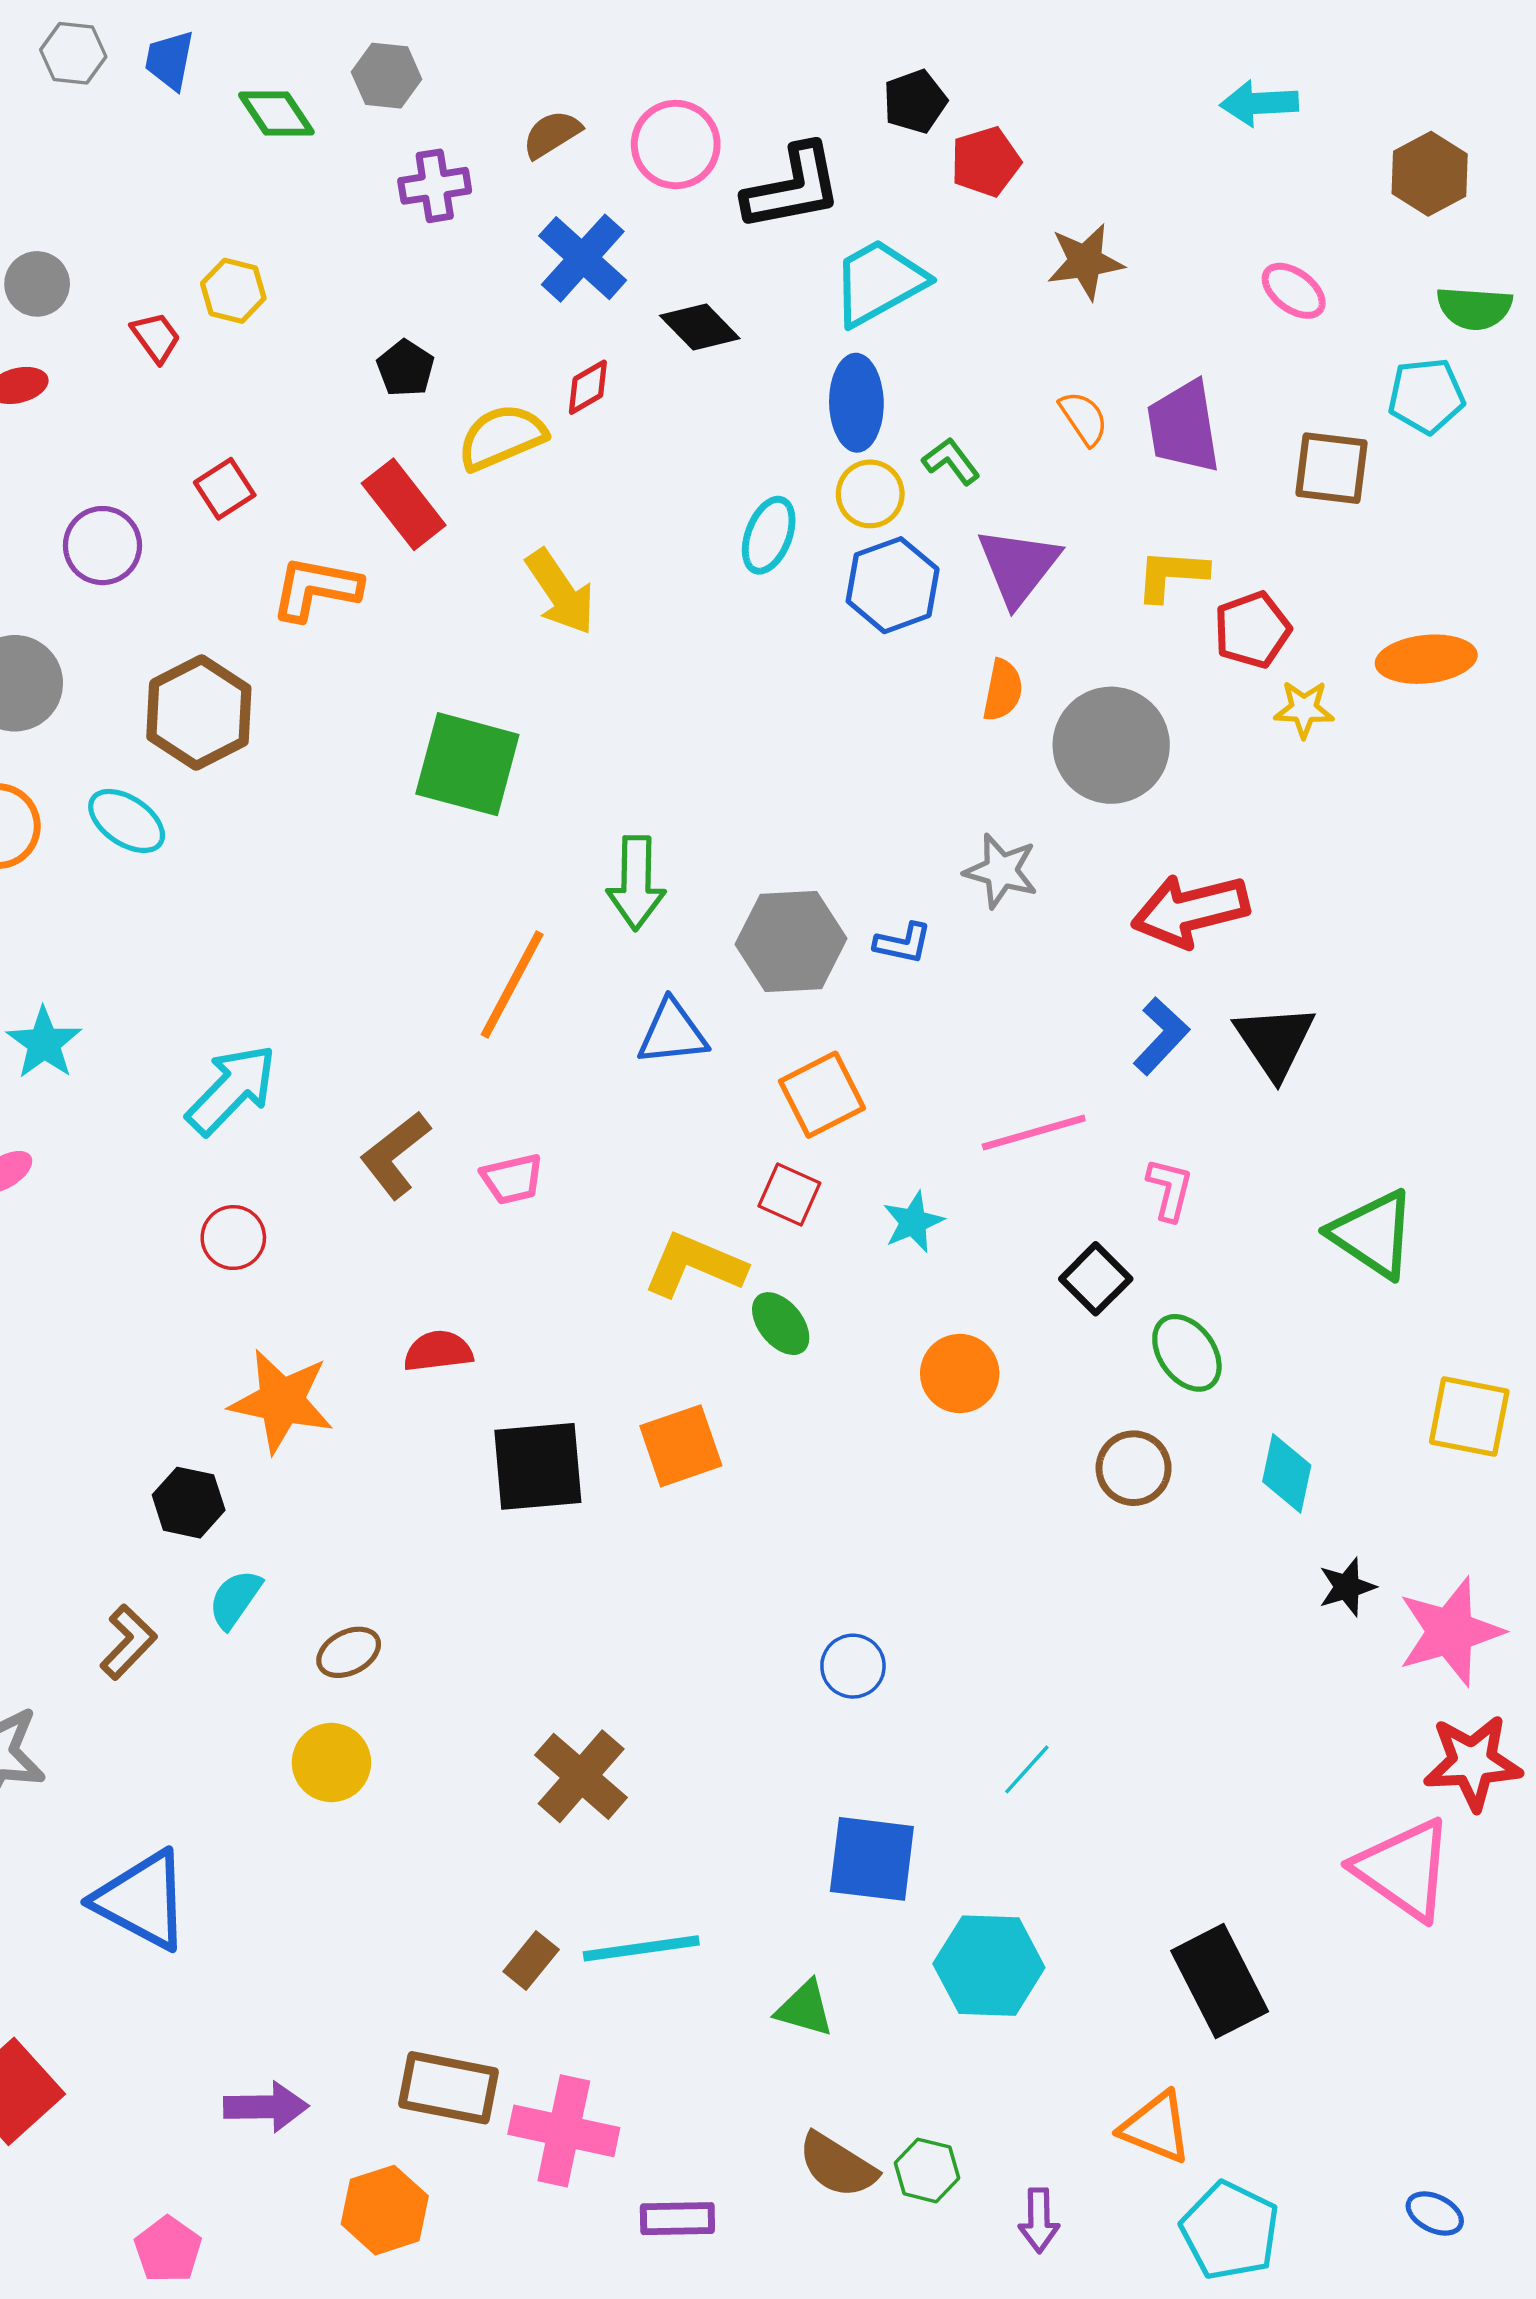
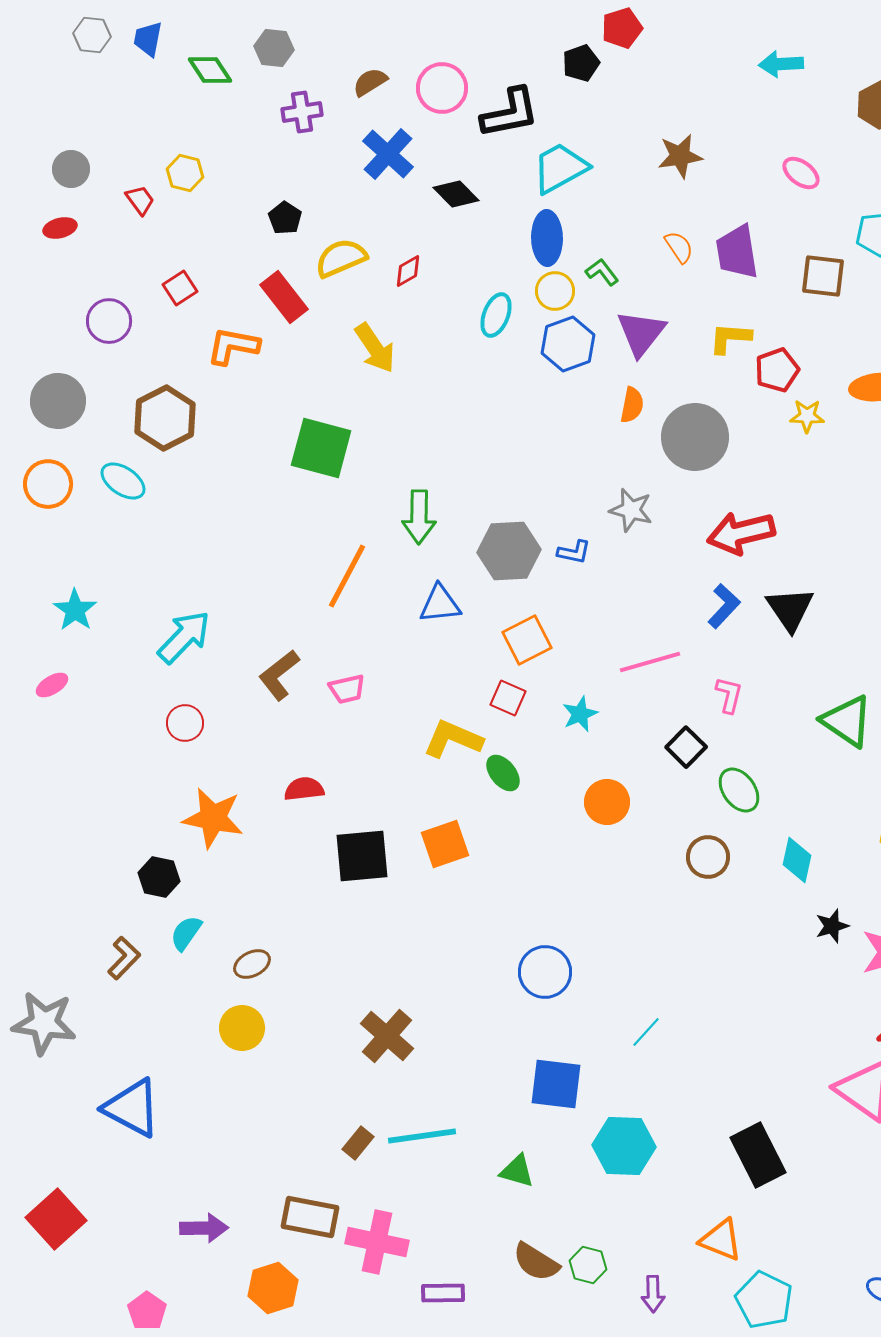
red pentagon: (986, 162) -> (622, 28), moved
red diamond: (588, 387) -> (408, 271), moved
blue circle: (853, 1666) -> (545, 972), size x1.4

